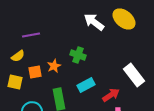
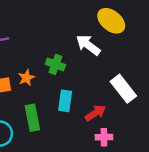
white arrow: (94, 22) -> (88, 45), moved
cyan rectangle: (86, 85) -> (65, 101), turned -54

